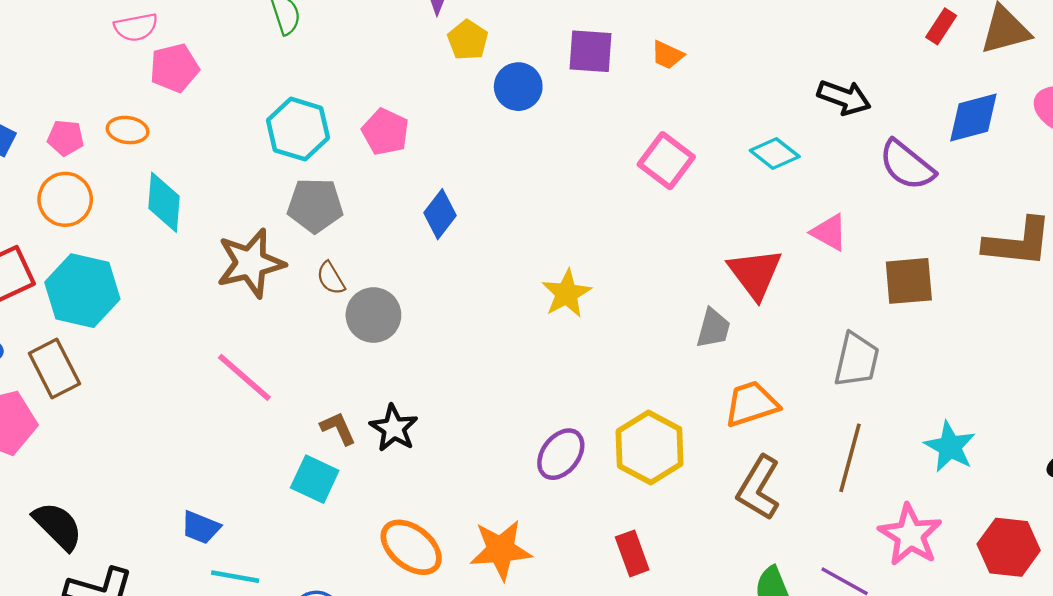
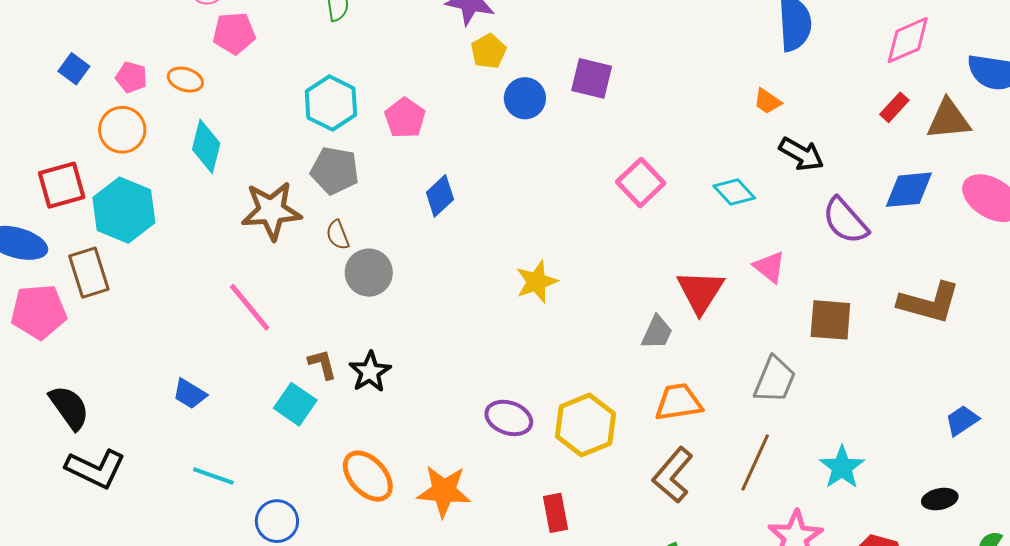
orange trapezoid: (667, 55) -> (767, 101), moved
purple ellipse: (561, 454) -> (509, 418), turned 63
blue trapezoid: (201, 527) -> (190, 394), moved

